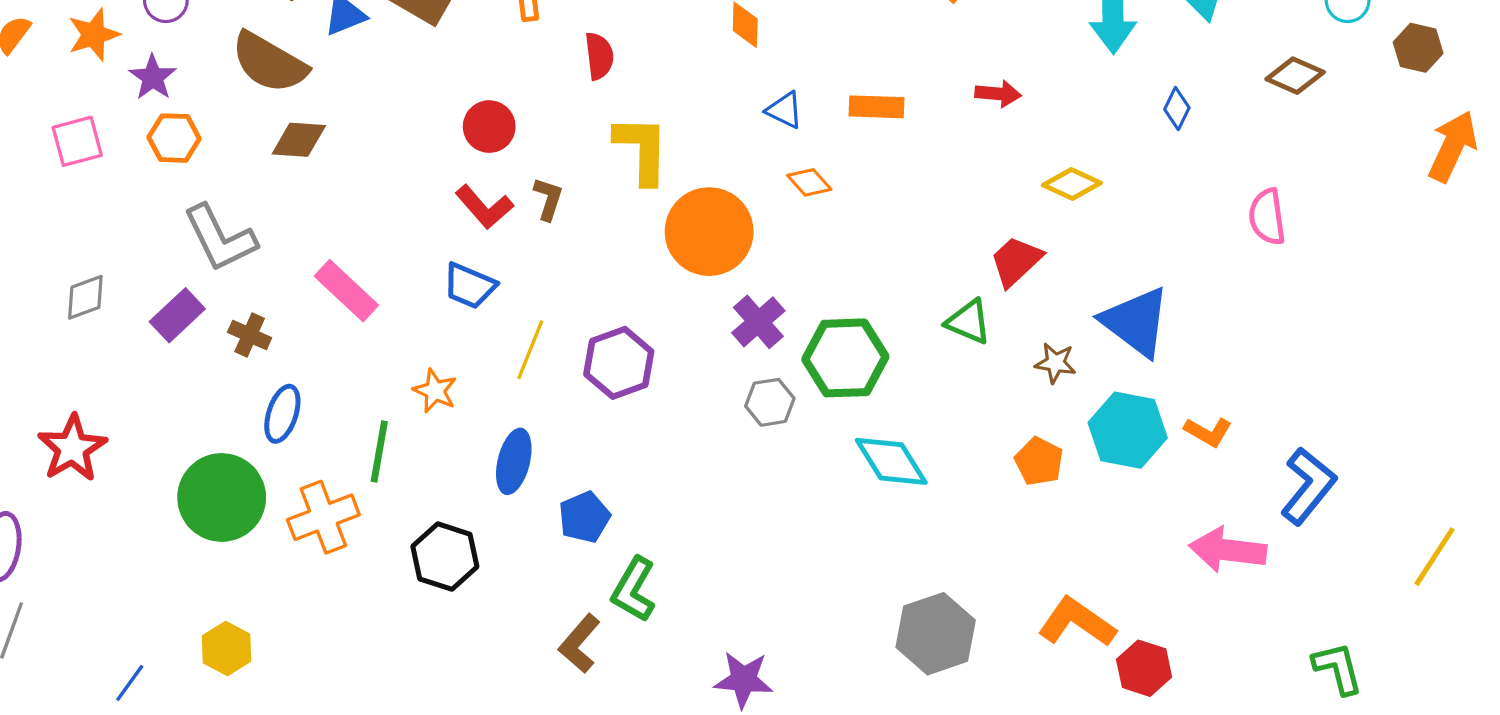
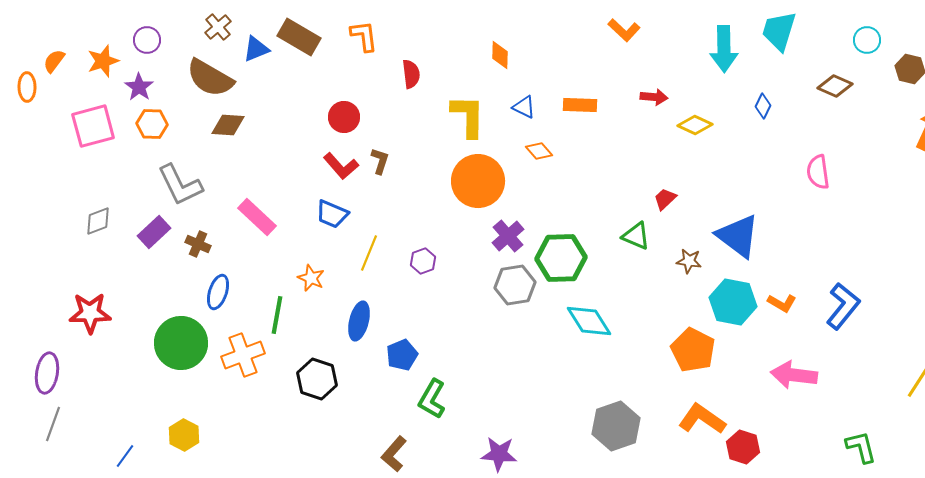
pink square: (77, 141) -> (93, 126), size x1.4
yellow L-shape: (642, 150) -> (468, 116), moved
yellow diamond: (1072, 184) -> (695, 125), moved
red trapezoid: (1016, 261) -> (665, 199), size x0.7
purple hexagon: (619, 363) -> (423, 261), size x0.6
gray hexagon: (770, 402) -> (515, 285), size x1.4
red star: (72, 448) -> (90, 313), turned 30
orange pentagon: (1039, 461) -> (693, 350), moved, size x1.5
blue L-shape: (1308, 486) -> (843, 306), moved
brown L-shape: (579, 644) -> (394, 454), moved

